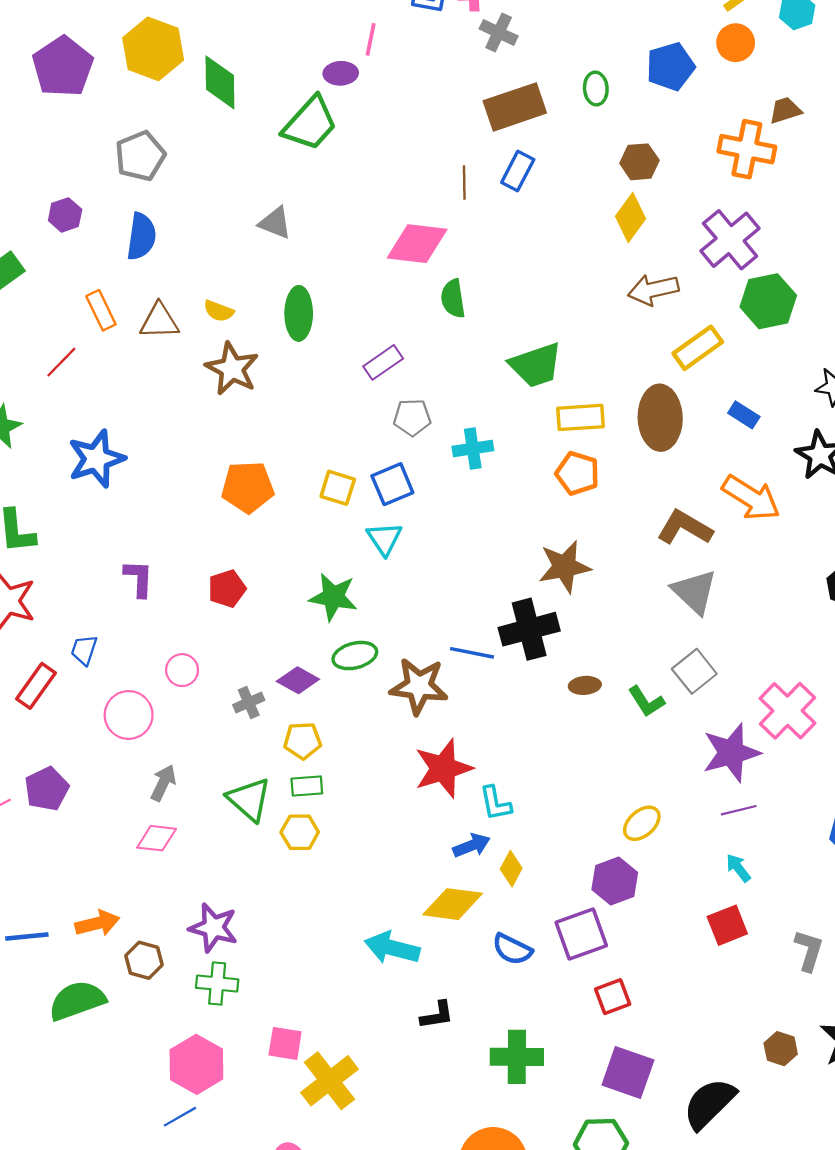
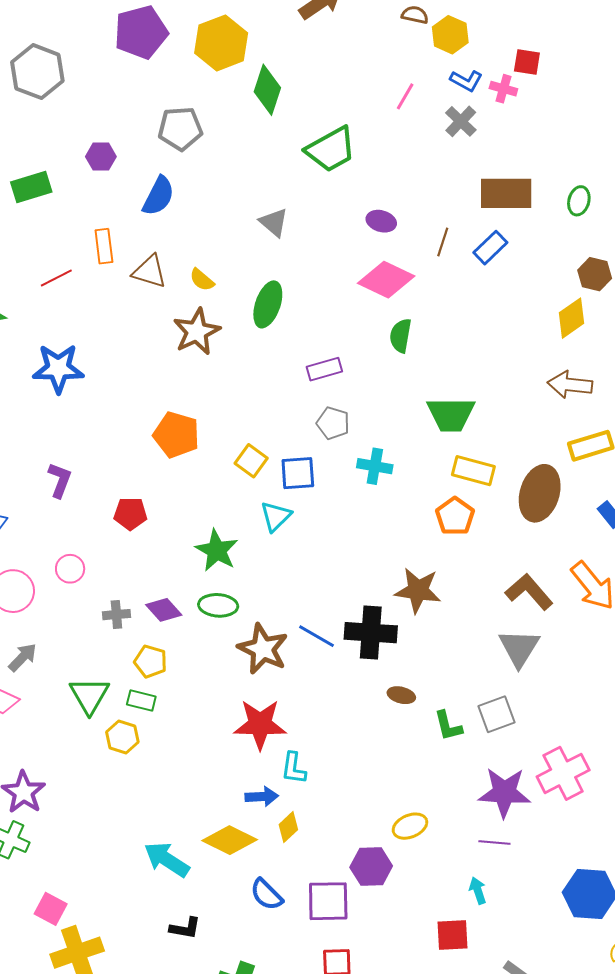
gray cross: (499, 32) -> (461, 121), moved
purple ellipse: (341, 73) -> (381, 221), moved

